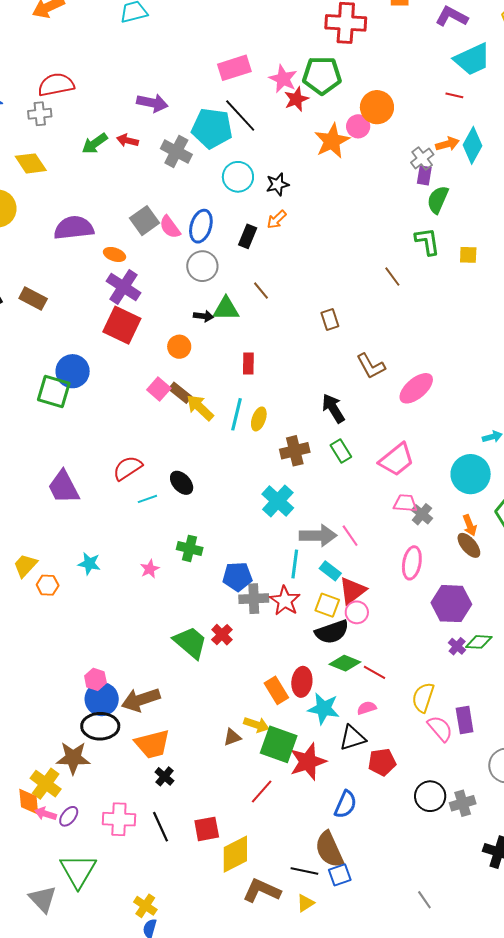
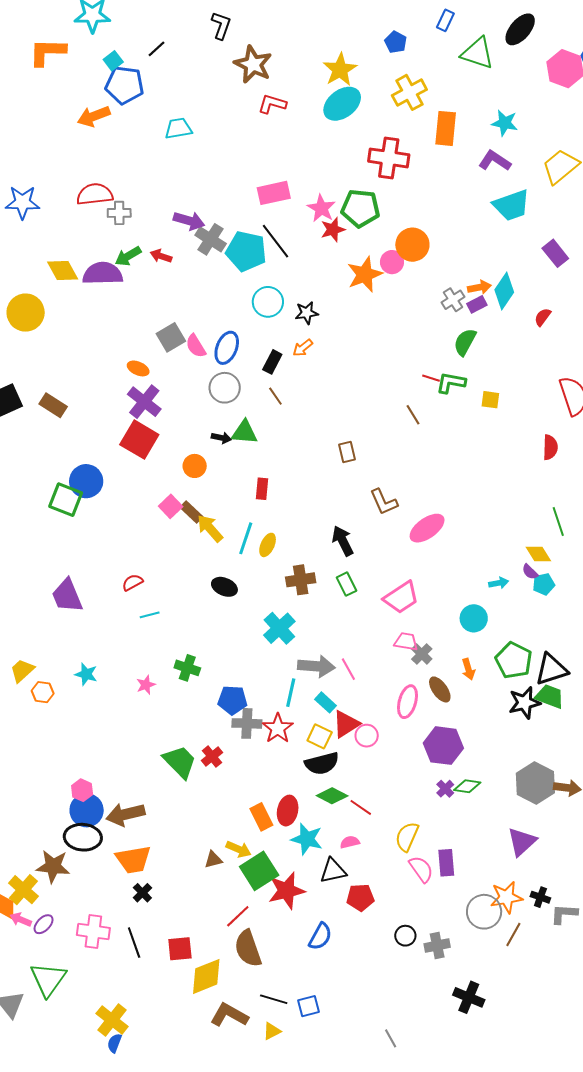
red line: (454, 95) -> (431, 378), moved
gray cross: (40, 114) -> (119, 213), moved
gray cross: (176, 151) -> (211, 239), moved
purple rectangle: (424, 175) -> (477, 304), moved, turned 48
purple semicircle: (74, 228) -> (103, 274), moved
green L-shape: (427, 241) -> (451, 383), turned -76
brown line: (261, 291) -> (275, 396), moved
red semicircle: (128, 468) -> (133, 582), size x0.7
cyan circle: (471, 474) -> (474, 618), size x0.7
black ellipse: (182, 483) -> (224, 587), moved, turned -30
brown ellipse: (469, 545) -> (440, 689), moved
pink circle: (357, 612) -> (367, 736), moved
green square: (279, 744) -> (259, 871), turned 33
black circle: (430, 796) -> (405, 936), size x0.7
brown semicircle: (329, 849) -> (248, 949), moved
yellow cross: (145, 906) -> (112, 1020), size x1.4

